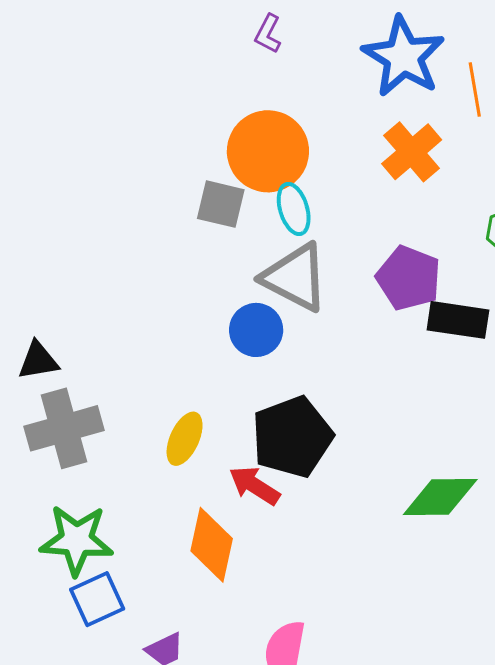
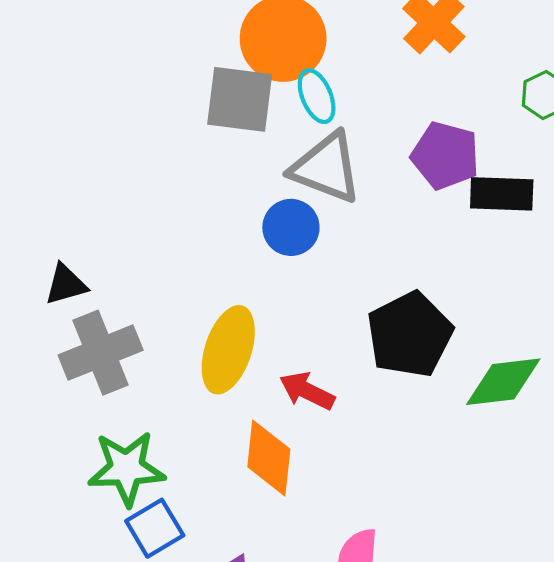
gray square: (221, 204) -> (240, 99), size x1.4
black pentagon: (292, 437) -> (410, 335), moved
yellow ellipse: (185, 439) -> (228, 350), size x1.5

